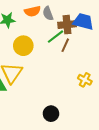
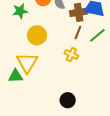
green line: (55, 37) -> (97, 35), moved
yellow cross: (85, 80) -> (71, 54), moved

